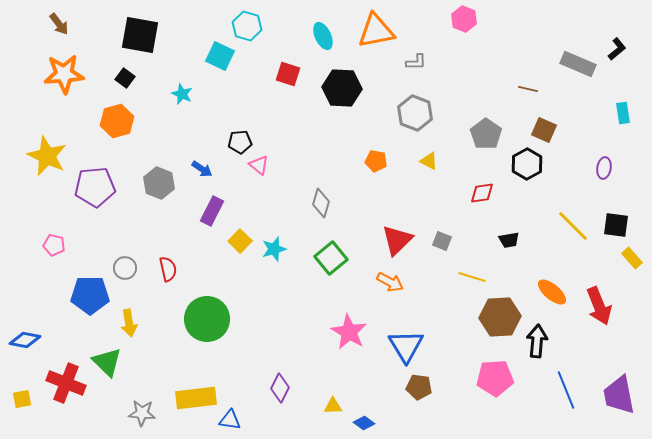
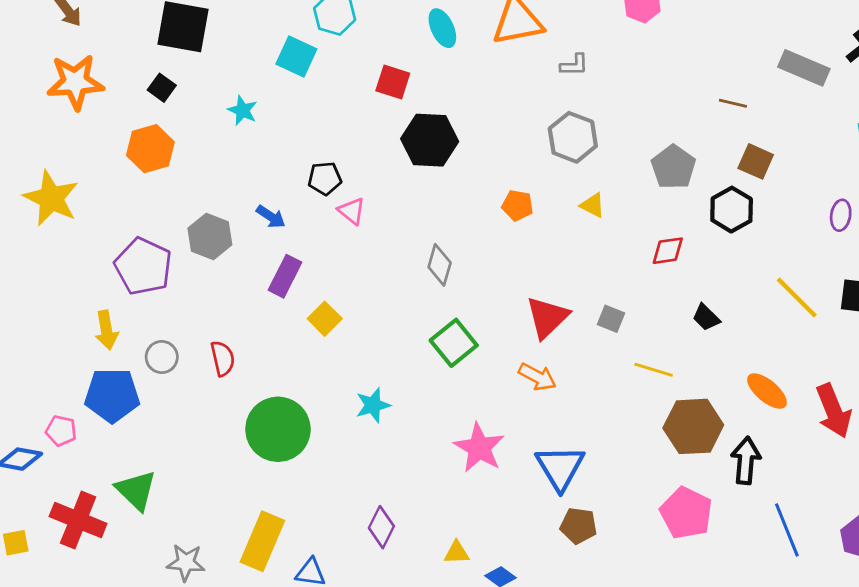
black hexagon: (342, 88) -> (430, 140), moved
purple pentagon: (95, 187) -> (143, 266), moved, turned 30
black trapezoid: (509, 240) -> (706, 317), turned 55
pink pentagon: (54, 245) -> (61, 431), moved
cyan star: (274, 249) -> (373, 405), moved
yellow arrow: (129, 323) -> (106, 330), moved
pink pentagon: (495, 378) -> (686, 513), turned 30
yellow rectangle: (196, 398) -> (262, 541), turned -60

